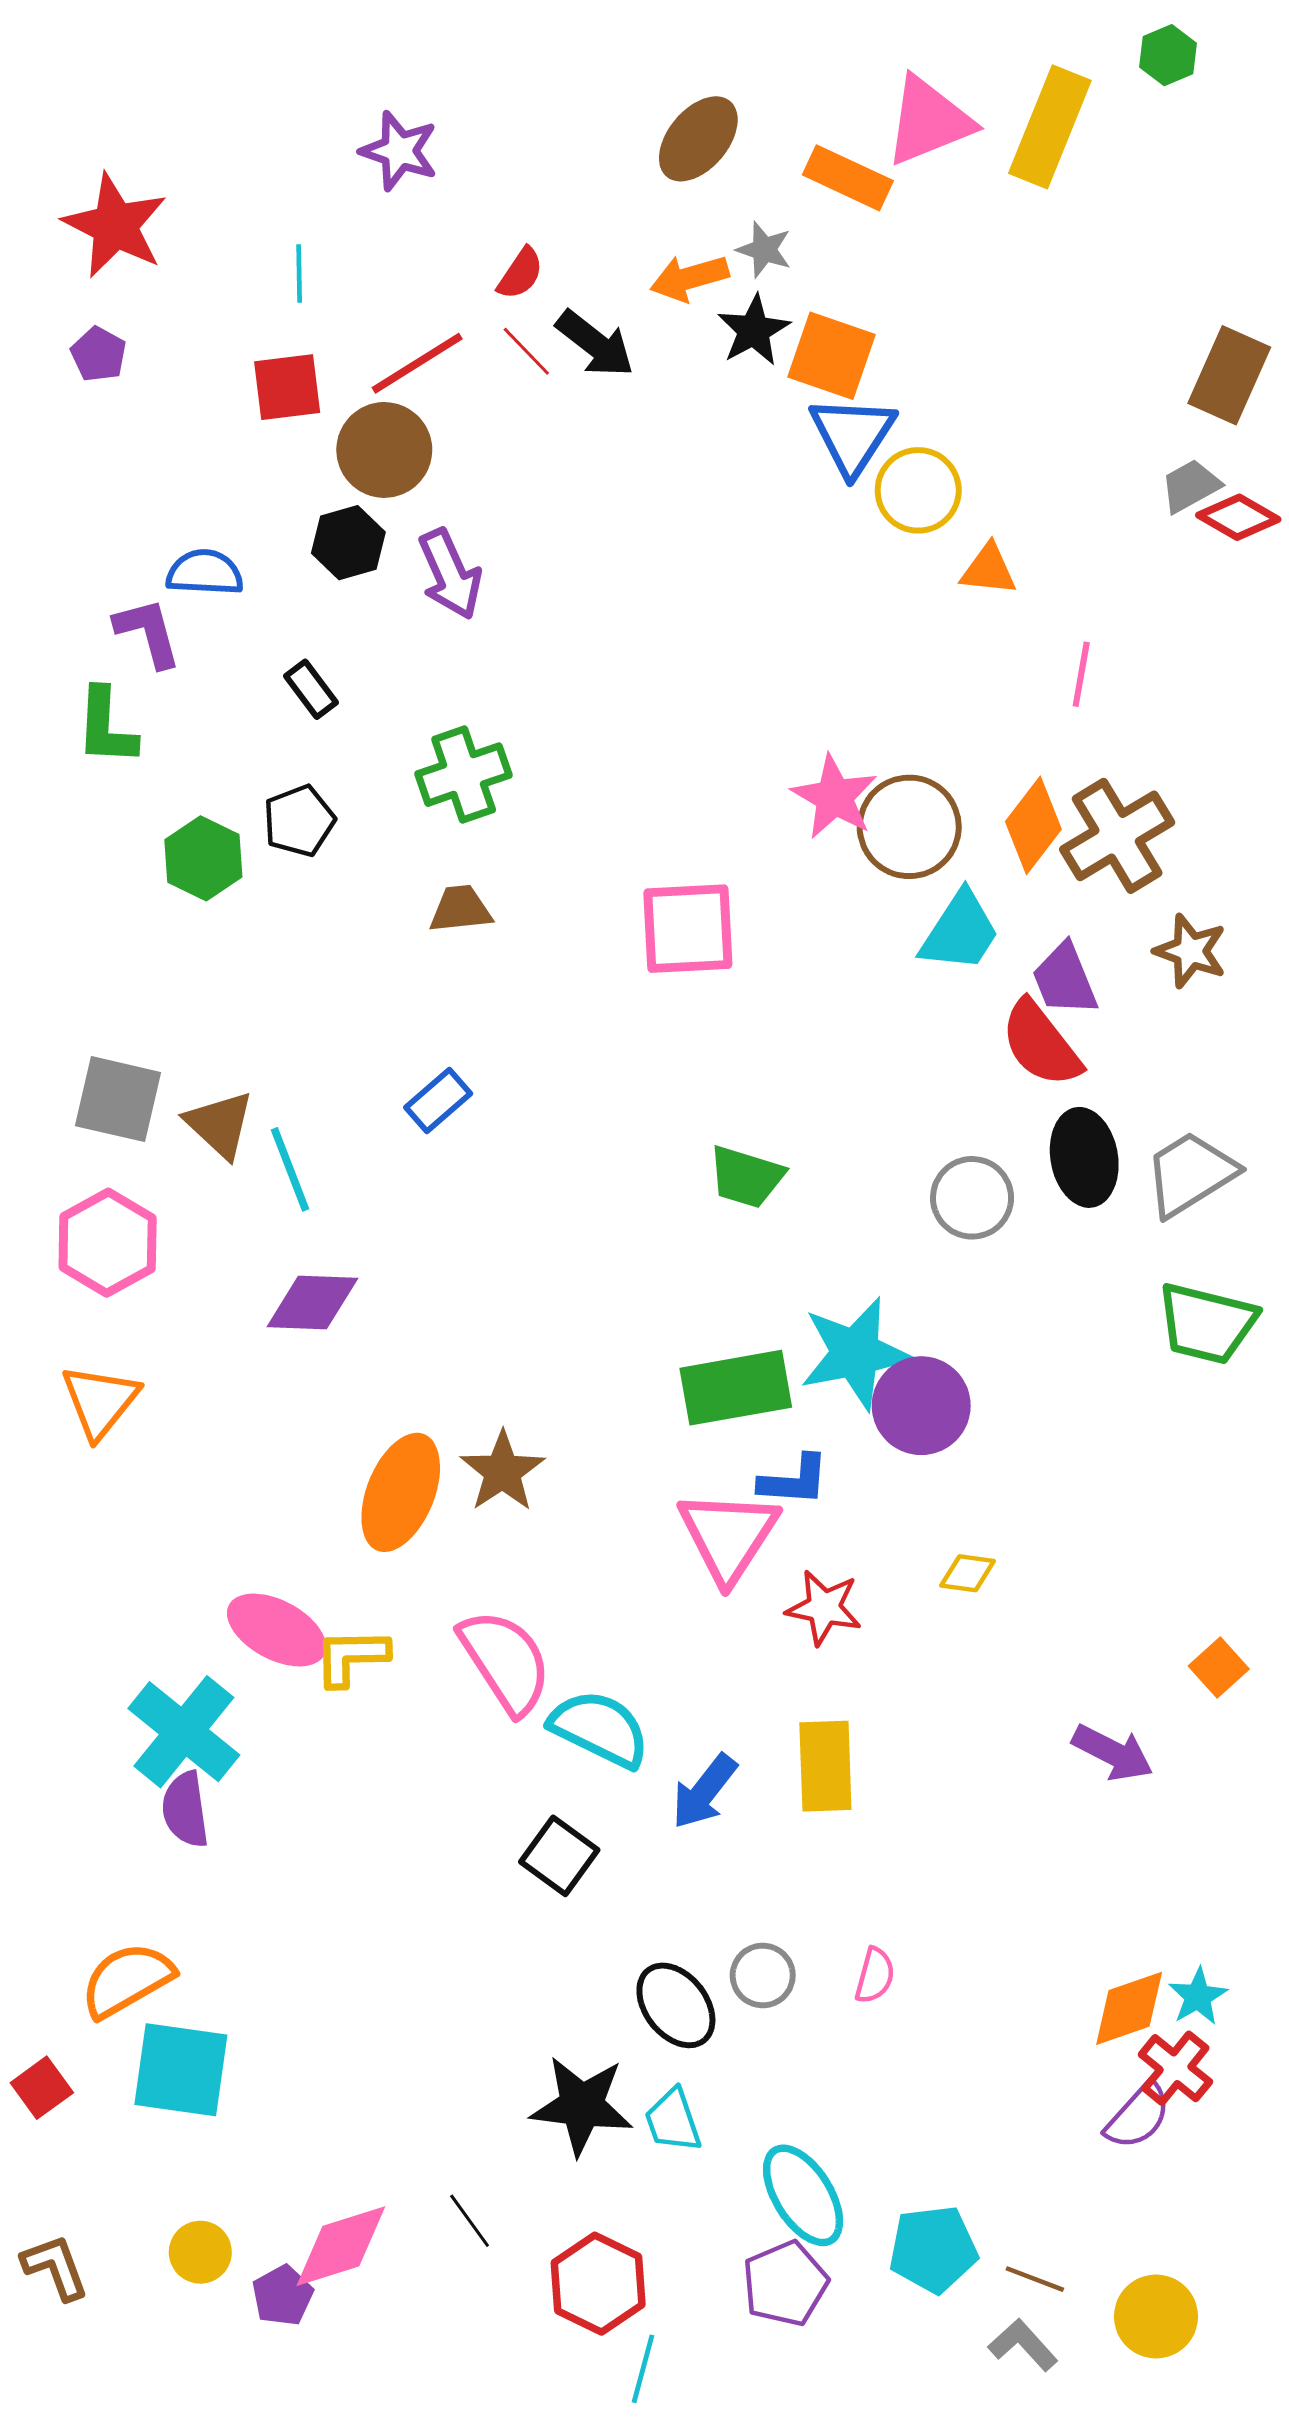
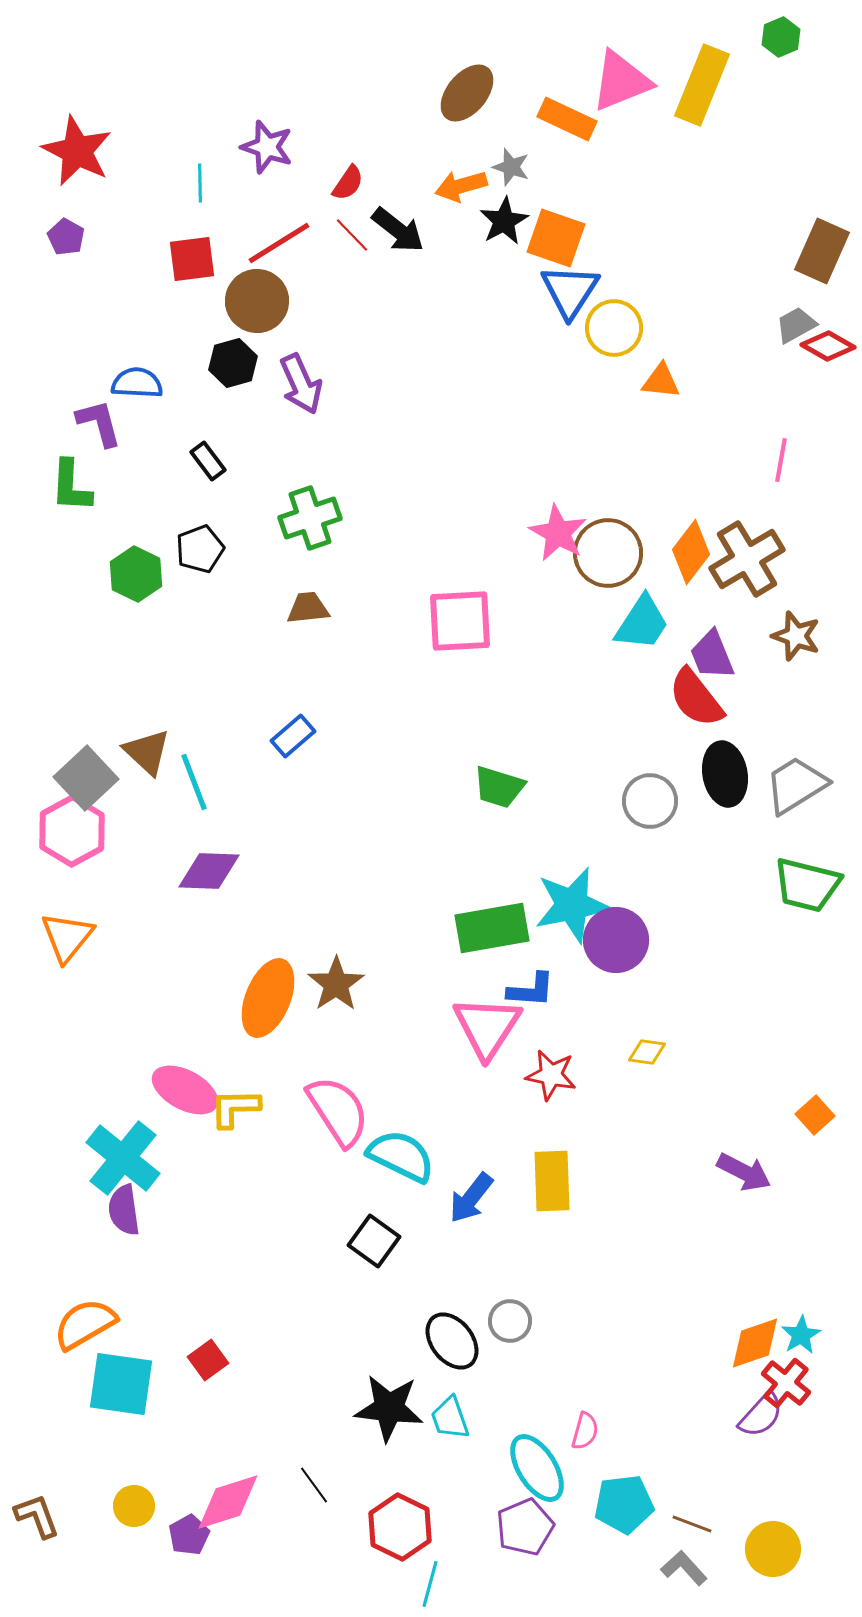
purple star: (399, 151) -> (267, 147), moved
pink line: (1081, 674) -> (781, 460), moved
gray square: (118, 1099) -> (86, 778), moved, turned 34
pink semicircle: (875, 1975) -> (585, 1431), moved
red square: (42, 2088) -> (208, 1360), moved

